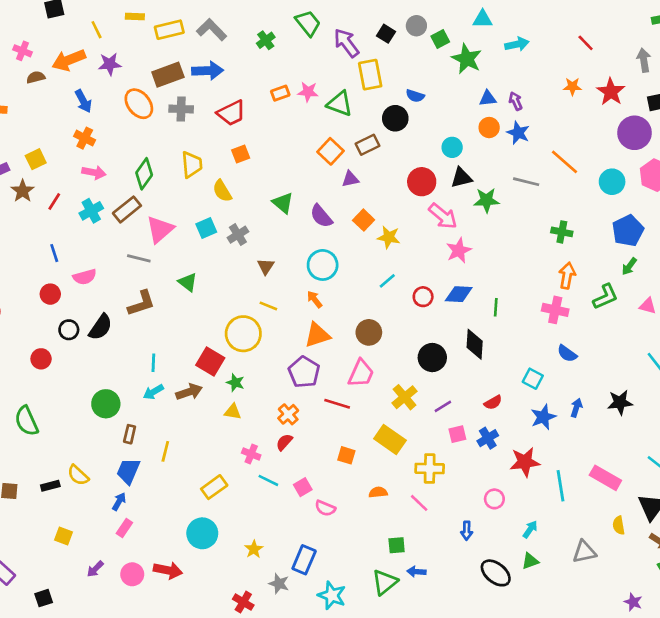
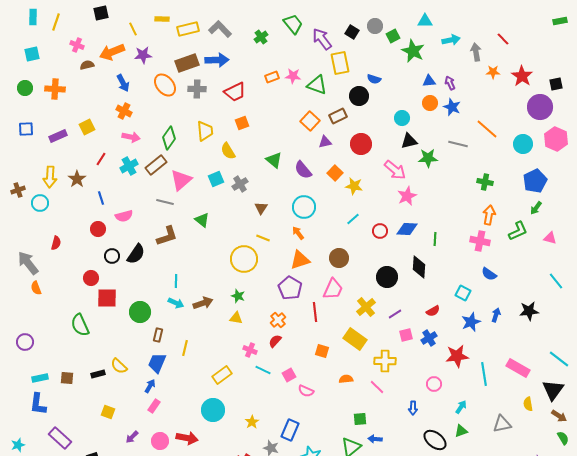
gray arrow: (644, 60) -> (476, 52), moved
red circle: (422, 182) -> (361, 144), moved
brown star: (23, 191) -> (77, 179), moved
red square: (210, 361) -> (107, 298), moved, turned -30
cyan arrow: (153, 392) -> (176, 303), turned -126
red line: (337, 404) -> (315, 312), turned 66

